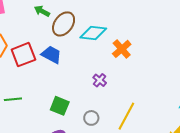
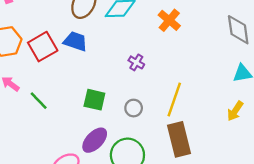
orange cross: (122, 49) -> (169, 20), moved
green line: (13, 99) -> (39, 101), turned 60

